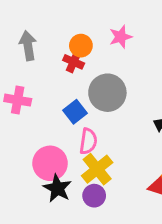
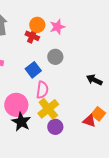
pink star: (121, 37) -> (57, 27), moved
gray circle: (107, 93) -> (55, 57), size x0.6
purple circle: (94, 196) -> (55, 127), moved

